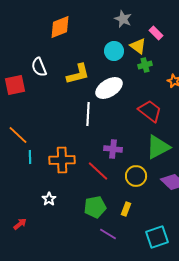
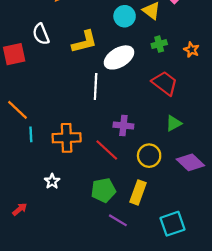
green cross: (145, 65) -> (159, 44), moved
green triangle: (158, 147) -> (174, 123), size x0.6
yellow rectangle: (126, 209) -> (138, 192), size x1.5

